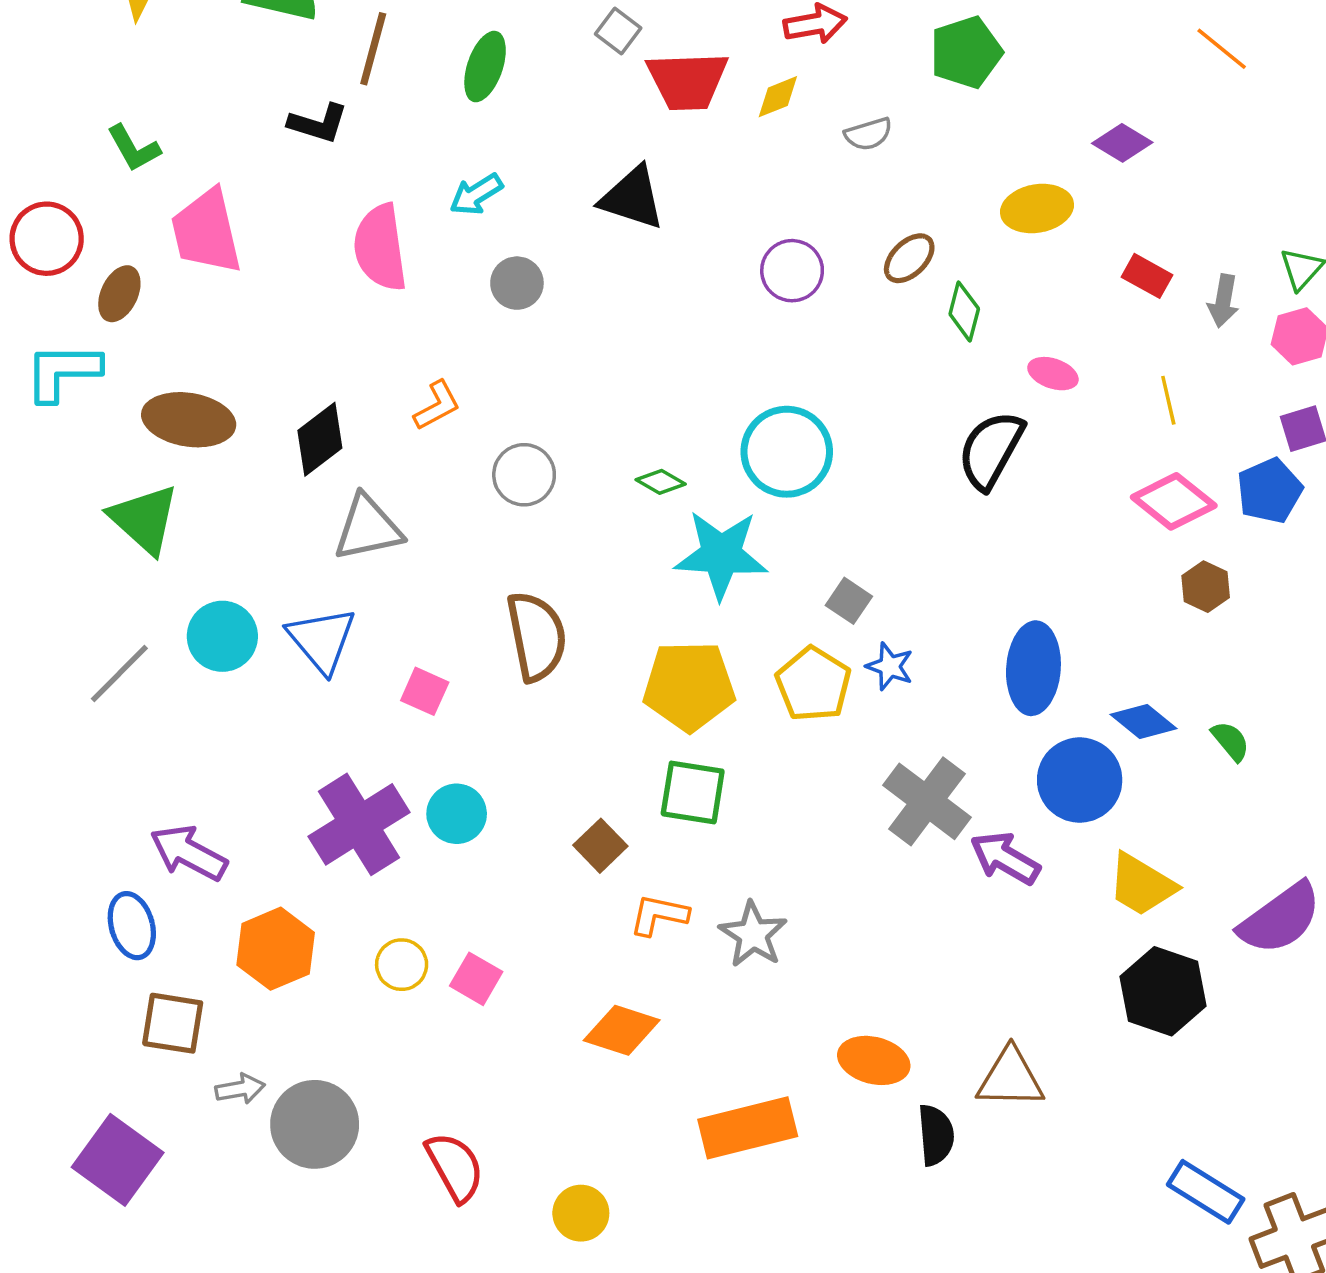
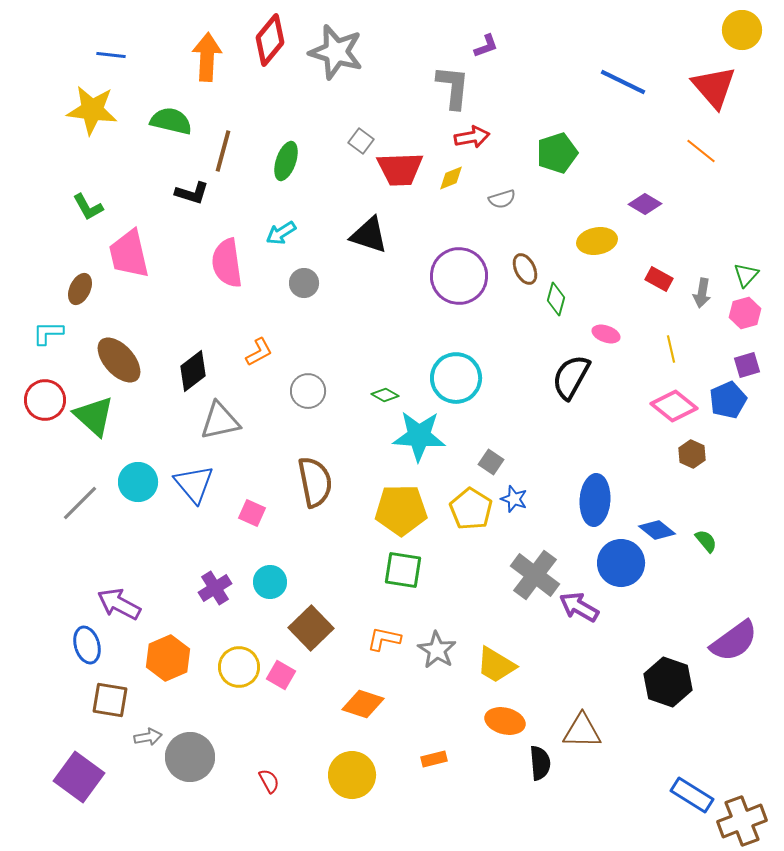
red circle: (47, 239) -> (45, 400), moved
brown ellipse: (909, 258) -> (525, 269), turned -72
purple circle: (792, 271) -> (459, 276), size x1.6
cyan L-shape: (63, 372) -> (48, 333), size x0.7
brown ellipse: (189, 420) -> (119, 360), turned 39
purple cross: (359, 824) -> (215, 588), size x0.6
brown square: (600, 846) -> (311, 628), moved, size x1.5
yellow trapezoid: (1142, 885) -> (496, 665), moved
yellow circle: (402, 965) -> (239, 667), size x1.4
orange rectangle: (748, 1128) -> (434, 759), size x0.5
red semicircle: (455, 1167) -> (269, 781), size x0.6
yellow circle: (581, 1213) -> (352, 775), moved, size x1.5

